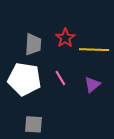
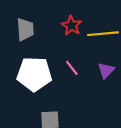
gray trapezoid: (33, 44) -> (25, 29), moved

